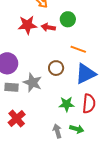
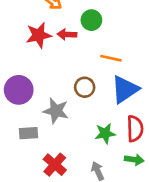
gray rectangle: (11, 87) -> (29, 133), moved
red cross: (17, 118) -> (55, 165), moved
green arrow: (77, 129) -> (134, 160), moved

